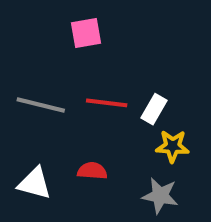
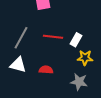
gray line: (41, 105) -> (21, 38), turned -75
white triangle: (35, 183) -> (18, 65), moved

